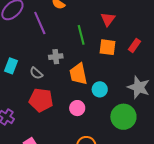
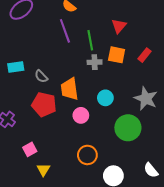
purple line: (40, 23) -> (65, 31), moved
gray cross: (56, 57) -> (95, 62), moved
cyan rectangle: (11, 66) -> (16, 67), turned 56
orange trapezoid: (78, 74) -> (70, 89), moved

